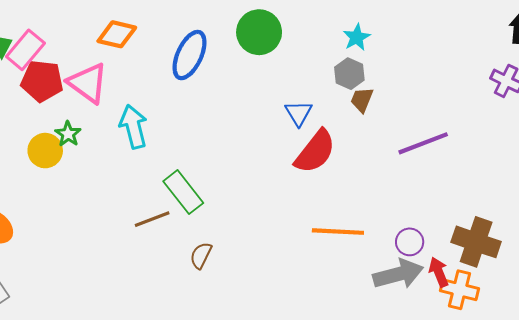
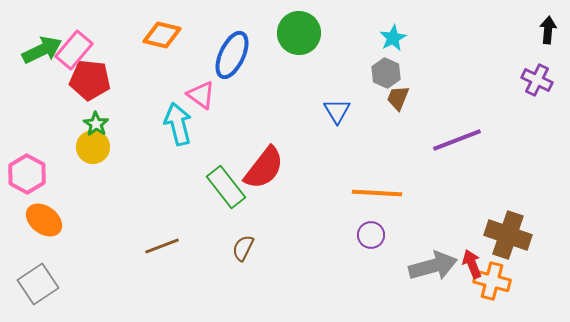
pink triangle: (88, 83) -> (201, 95), moved, size x0.7
green star: (68, 134) -> (96, 124), moved
red semicircle: (315, 152) -> (264, 168), moved
brown line: (152, 219) -> (162, 246), moved
orange line: (338, 232) -> (377, 193), moved
purple circle: (410, 242) -> (371, 235), moved

